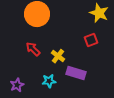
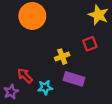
red arrow: (33, 49) -> (25, 76), moved
yellow cross: (58, 56) -> (62, 57), moved, turned 32

